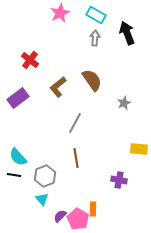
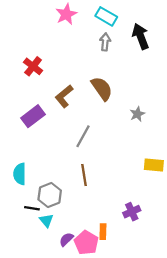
purple rectangle: (18, 98) -> (33, 116), moved
cyan semicircle: (18, 157) -> (20, 174), turned 42
black line: (14, 175) -> (32, 208), moved
purple cross: (119, 180) -> (132, 212), moved, turned -35

